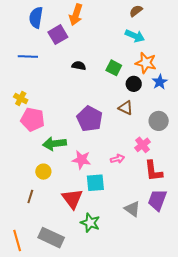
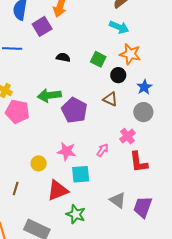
blue star: (160, 82) -> (144, 87), moved
green arrow: (54, 144) -> (49, 95), moved
pink arrow: (117, 159) -> (103, 150), turned -40
yellow circle: (43, 172) -> (39, 163), moved
red triangle: (72, 199) -> (58, 190), turned 45
purple trapezoid: (157, 200) -> (143, 207), moved

